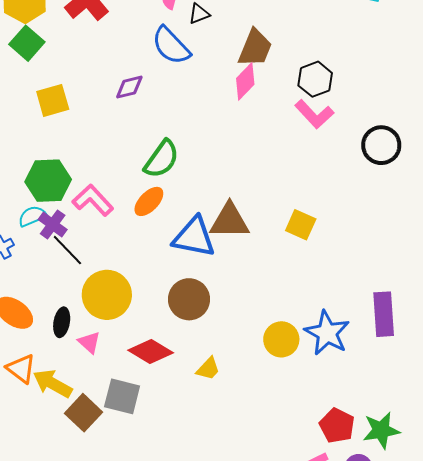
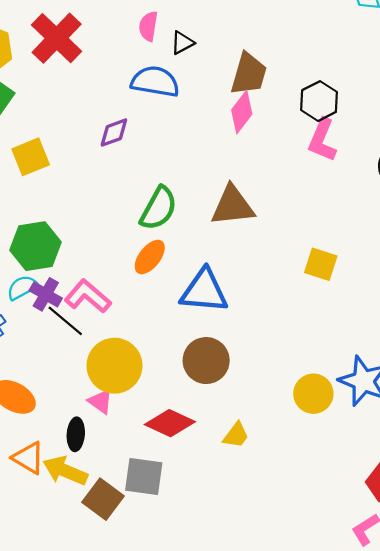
blue semicircle: (171, 46) -> (155, 82), turned 150
pink L-shape: (314, 114) -> (322, 140), turned 72
pink L-shape: (93, 200) -> (88, 296), moved
brown triangle: (230, 221) -> (233, 206), moved
black ellipse: (62, 322) -> (76, 434), moved
pink triangle: (89, 342) -> (100, 401), moved

